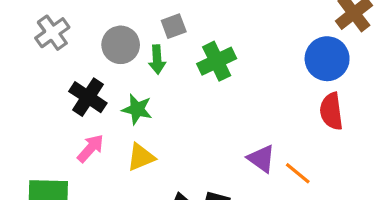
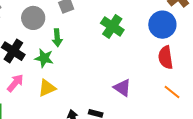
green arrow: (157, 60) -> (57, 38), moved
green cross: (217, 61) -> (112, 26), moved, turned -30
orange line: (298, 173) -> (172, 92), moved

